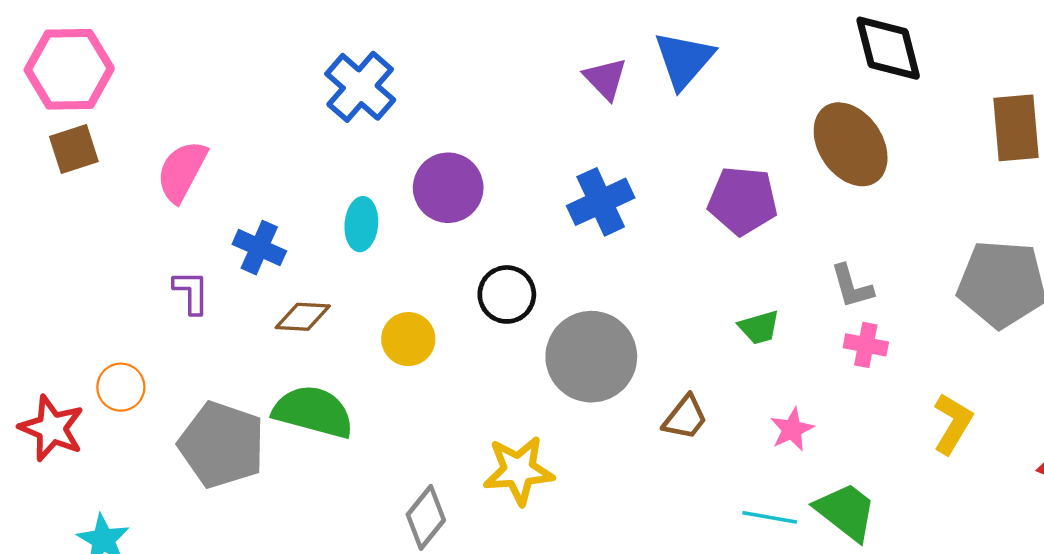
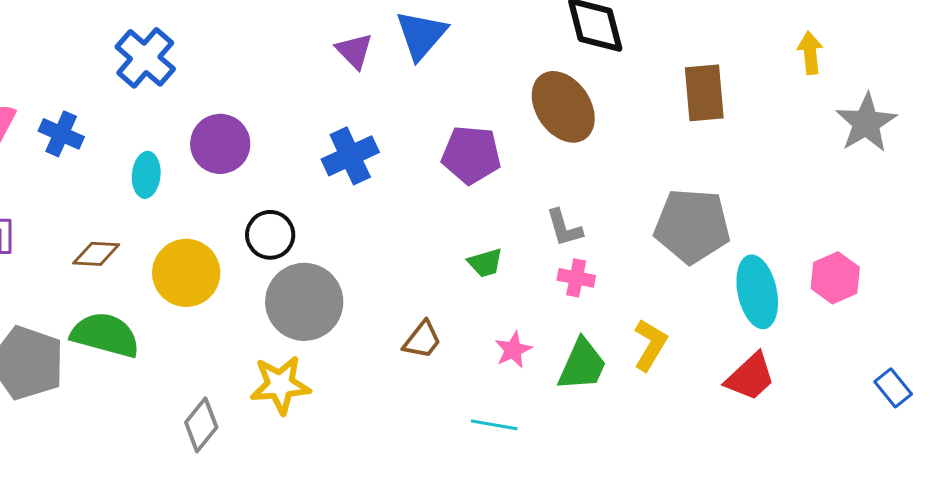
blue cross: (259, 248) -> (61, 134), moved
yellow circle: (408, 339) -> (186, 273), size x1.5
gray circle: (591, 357) -> (304, 302), moved
green trapezoid: (846, 512) -> (582, 365), moved, turned 76

